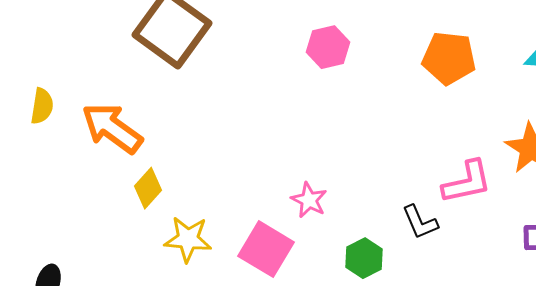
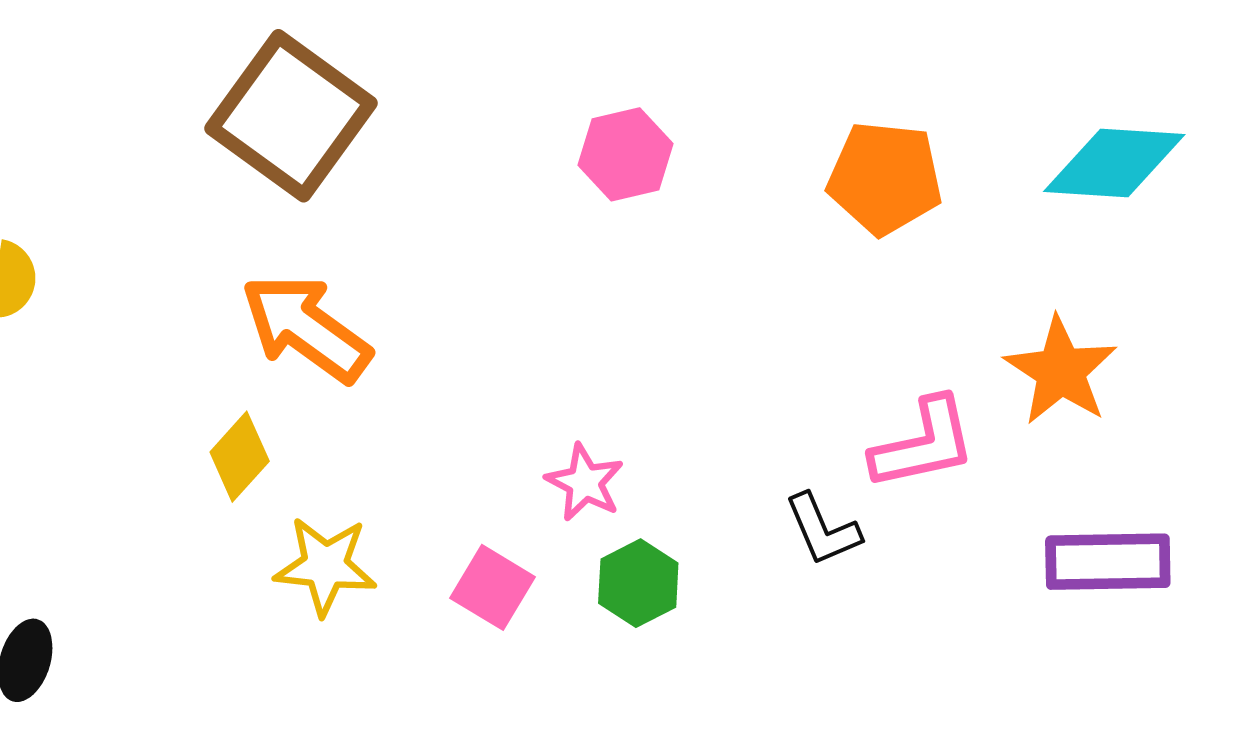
orange arrow: (112, 128) -> (306, 328), moved
pink square: (266, 249) -> (493, 587), size x0.7
green hexagon: (364, 258) -> (638, 583), moved

